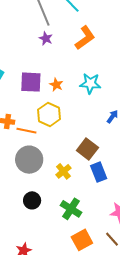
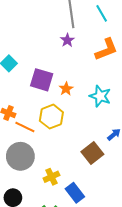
brown square: (87, 149) -> (92, 153), moved
blue rectangle: (99, 172) -> (75, 193), moved, turned -30

